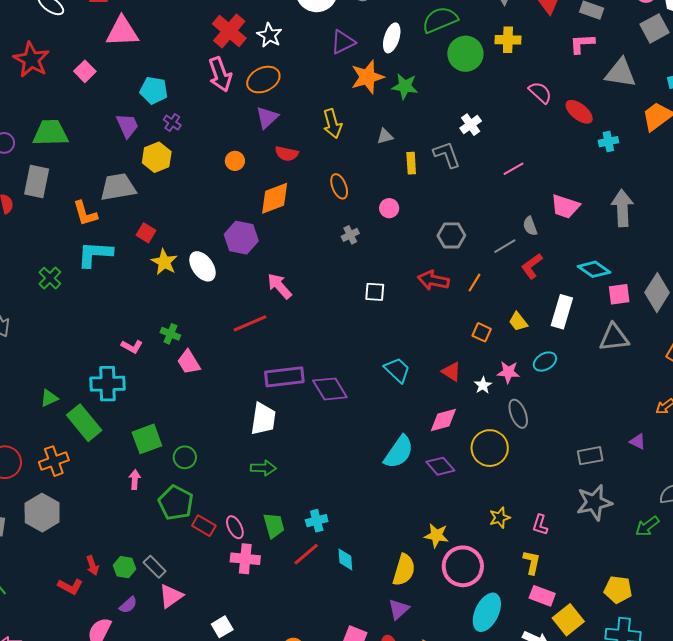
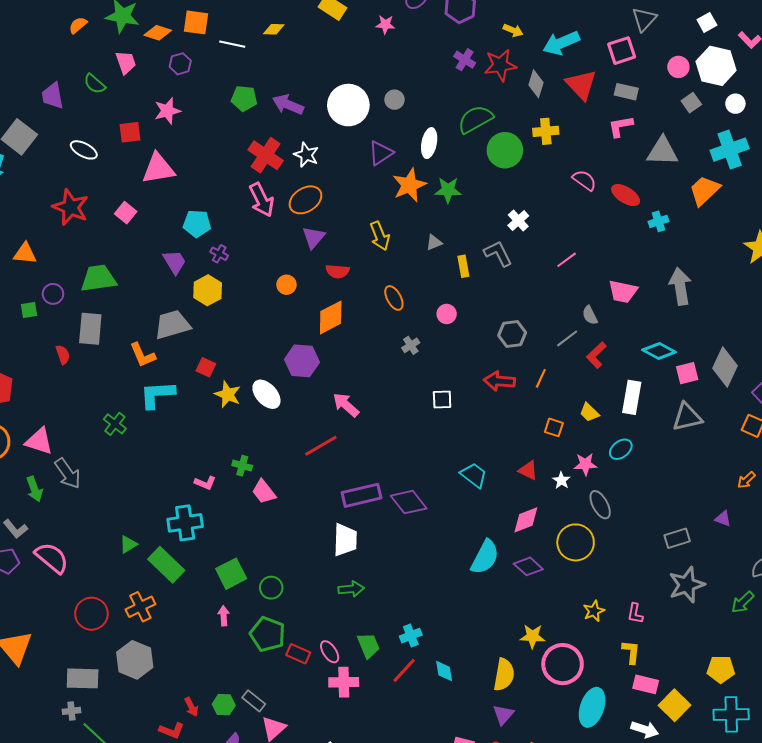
gray square: (655, 28) -> (691, 103), size x0.7

